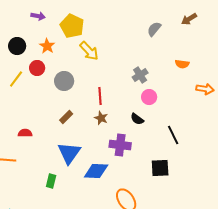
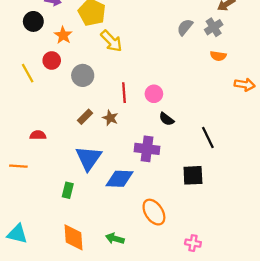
gray semicircle: (154, 29) -> (185, 27), moved
black circle: (17, 46) -> (33, 21), moved
gray cross: (140, 75) -> (214, 27), moved
yellow line: (16, 79) -> (28, 73), turned -66
pink circle: (149, 97) -> (154, 94), moved
brown star: (101, 118) -> (110, 118), moved

